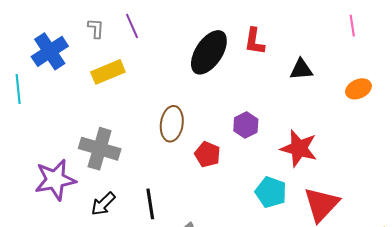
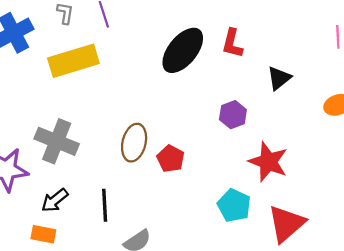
black triangle: (301, 69) -> (279, 78), turned -40
yellow rectangle: (108, 72) -> (73, 61), size x1.4
brown ellipse: (172, 124) -> (134, 143), moved
purple hexagon: (246, 125) -> (233, 115), moved

